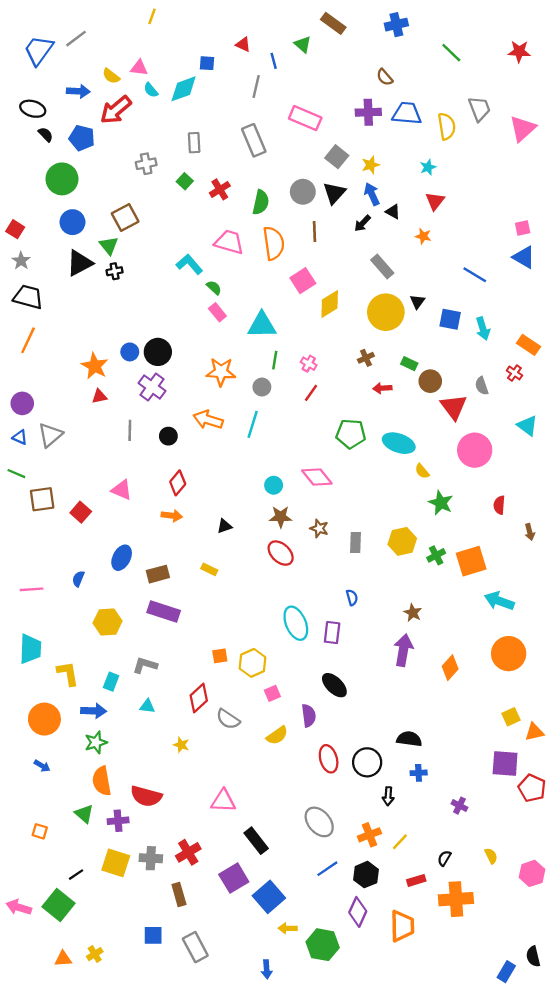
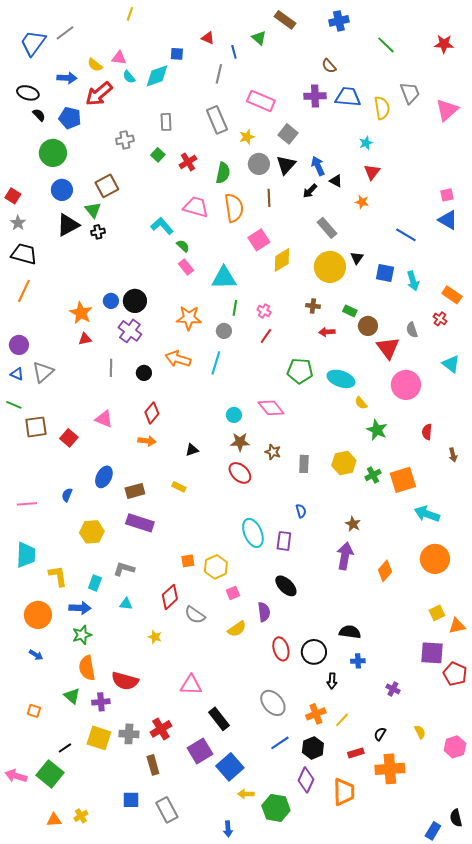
yellow star: (371, 165) -> (247, 137), moved
brown cross: (366, 358) -> (313, 306), turned 32

